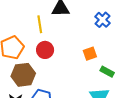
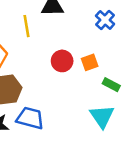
red circle: (45, 50) -> (62, 61), moved

